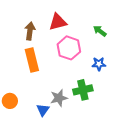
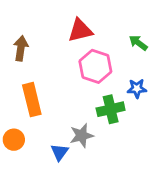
brown arrow: (30, 31) -> (21, 48), moved
orange rectangle: (32, 60) -> (32, 100), moved
green cross: (83, 90) -> (111, 109), moved

